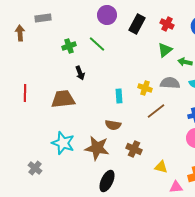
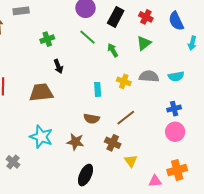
green line: (97, 44) -> (88, 37), moved
green arrow: (185, 62) -> (113, 50), moved, turned 48
brown line: (156, 111) -> (126, 118), moved
brown star: (97, 148) -> (75, 142), size x0.7
yellow triangle: (161, 167) -> (131, 161), moved, turned 40

